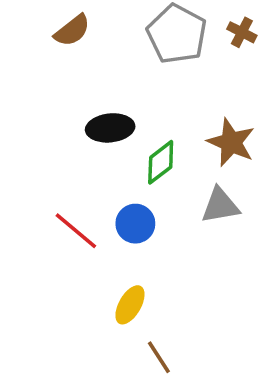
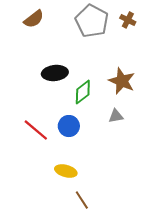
gray triangle: (220, 206) -> (116, 116), size x0.7
yellow ellipse: (130, 305) -> (66, 171), turned 75

